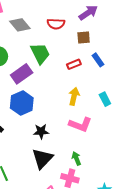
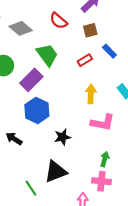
red semicircle: (56, 24) -> (59, 21), turned 48
green arrow: (76, 158) -> (105, 159), turned 48
black triangle: (42, 159) -> (56, 172), moved, turned 35

